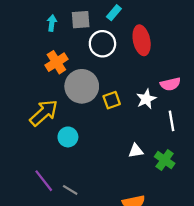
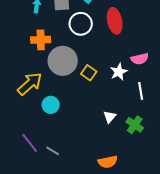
orange cross: (56, 62) -> (41, 40), turned 30
yellow square: (112, 100) -> (89, 73), turned -35
white triangle: (136, 151) -> (110, 117), turned -40

